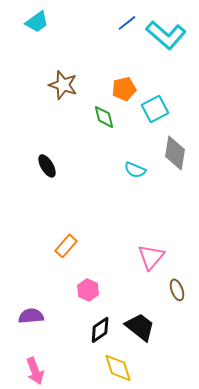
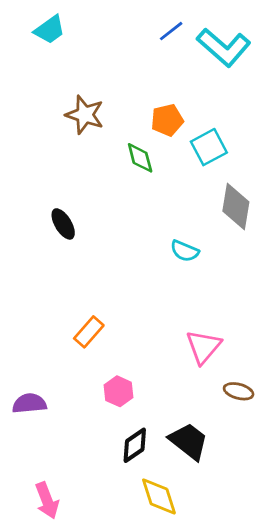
cyan semicircle: (135, 170) -> (185, 251), moved
brown ellipse: (177, 290) -> (239, 391), turned -55
purple semicircle: (31, 316) -> (29, 403), moved

